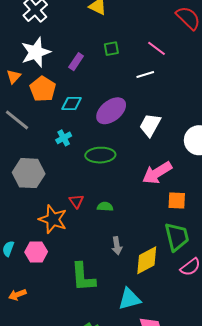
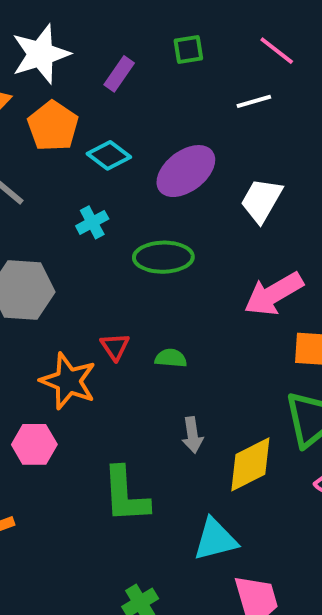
cyan diamond: (72, 103) -> (109, 155), turned 35

